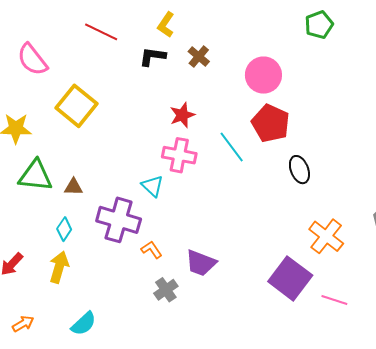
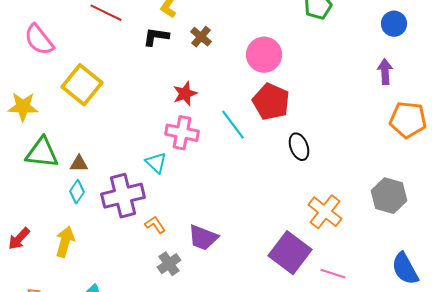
purple cross: (119, 220) -> (123, 196), turned -30
cyan diamond: (64, 229) -> (77, 192), moved

